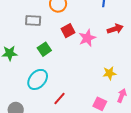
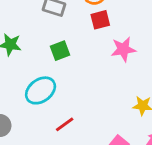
red square: (68, 31) -> (100, 20), moved

